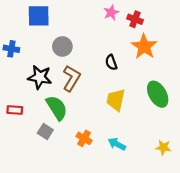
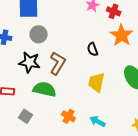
gray circle: (62, 46) -> (39, 34), moved
green semicircle: (57, 108) -> (45, 89), turned -45
gray square: (45, 132) -> (26, 116), moved

